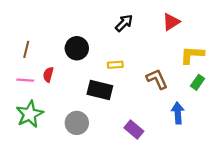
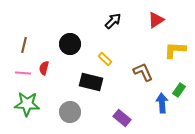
yellow rectangle: (115, 65) -> (105, 59), turned 48
green rectangle: (198, 82) -> (179, 90), moved
green star: (30, 114) -> (27, 104), turned 30

